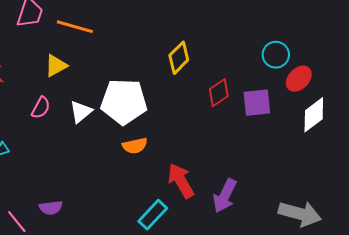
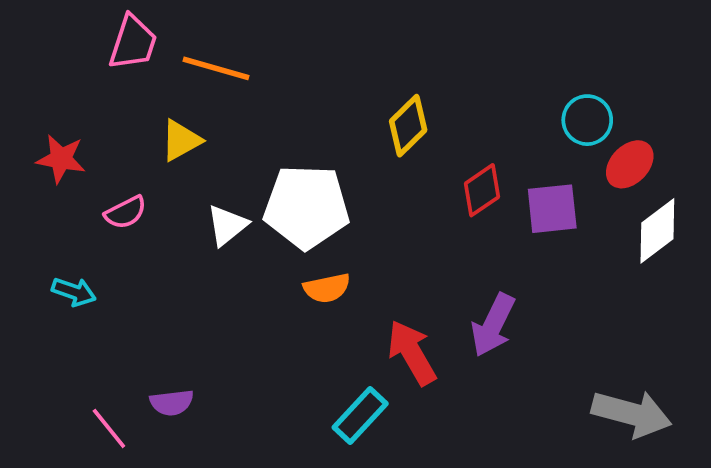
pink semicircle: (41, 108) -> (126, 212), moved, turned 35
purple arrow: (225, 196) -> (493, 325), moved

